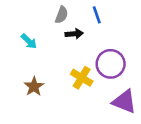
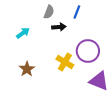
blue line: (97, 15) -> (77, 12), turned 40
cyan arrow: (29, 41) -> (23, 33), turned -80

